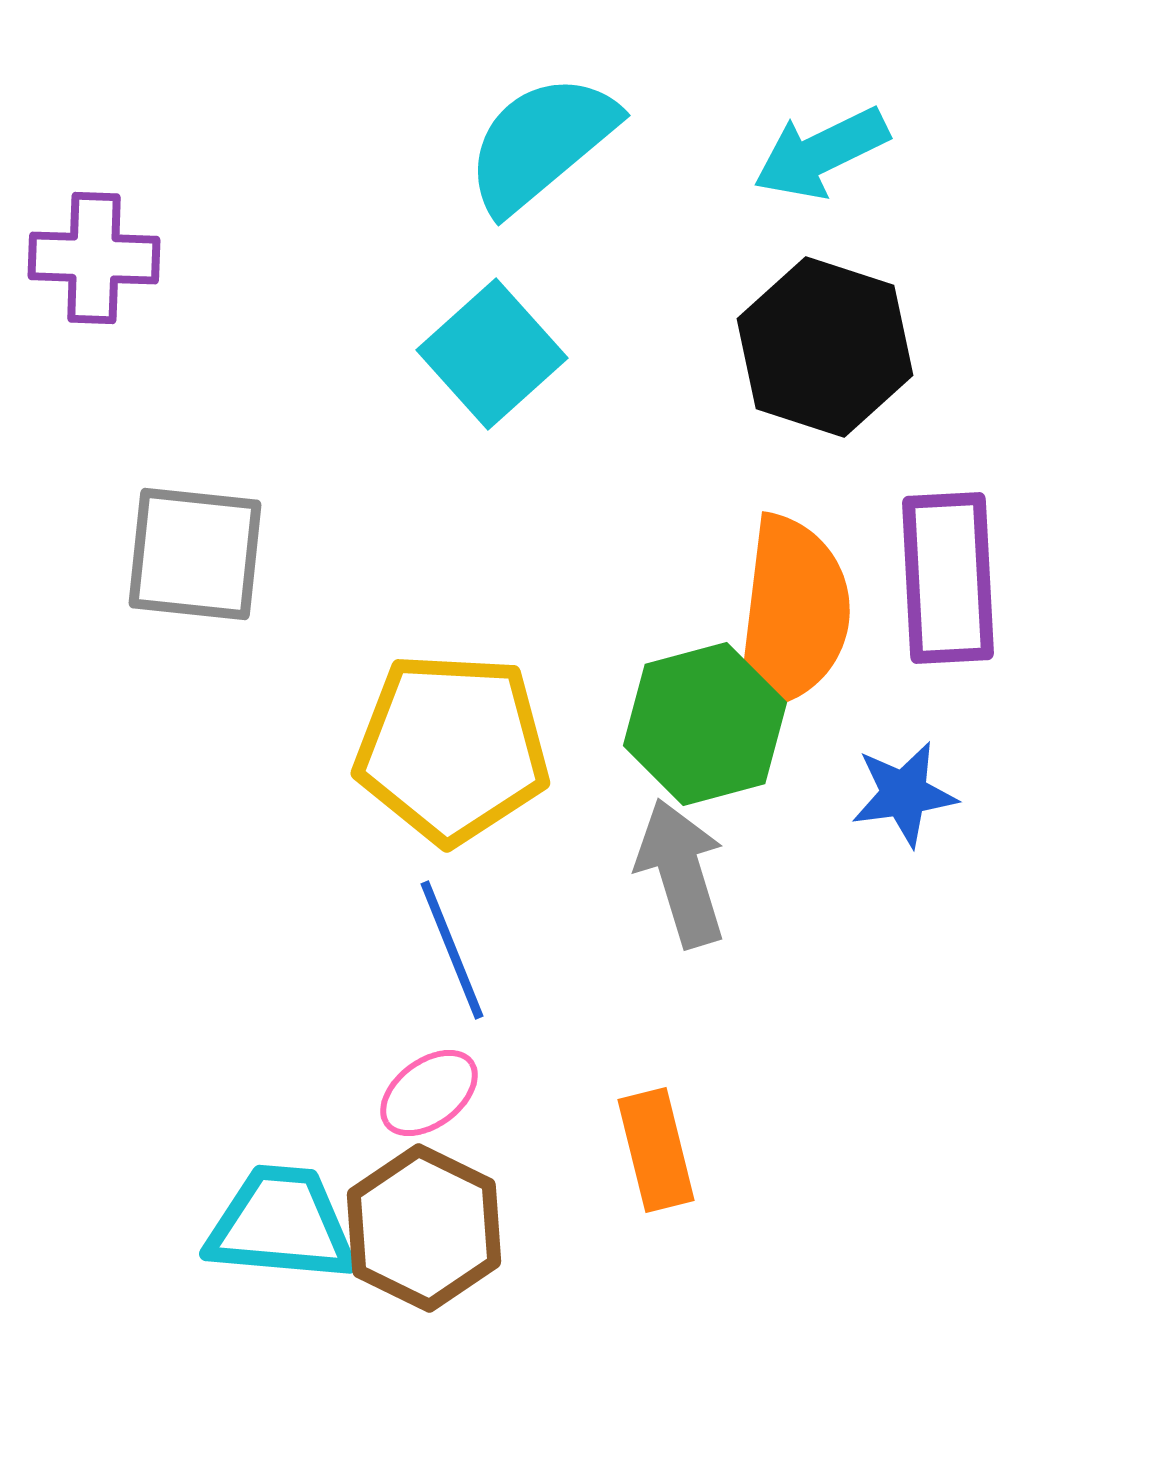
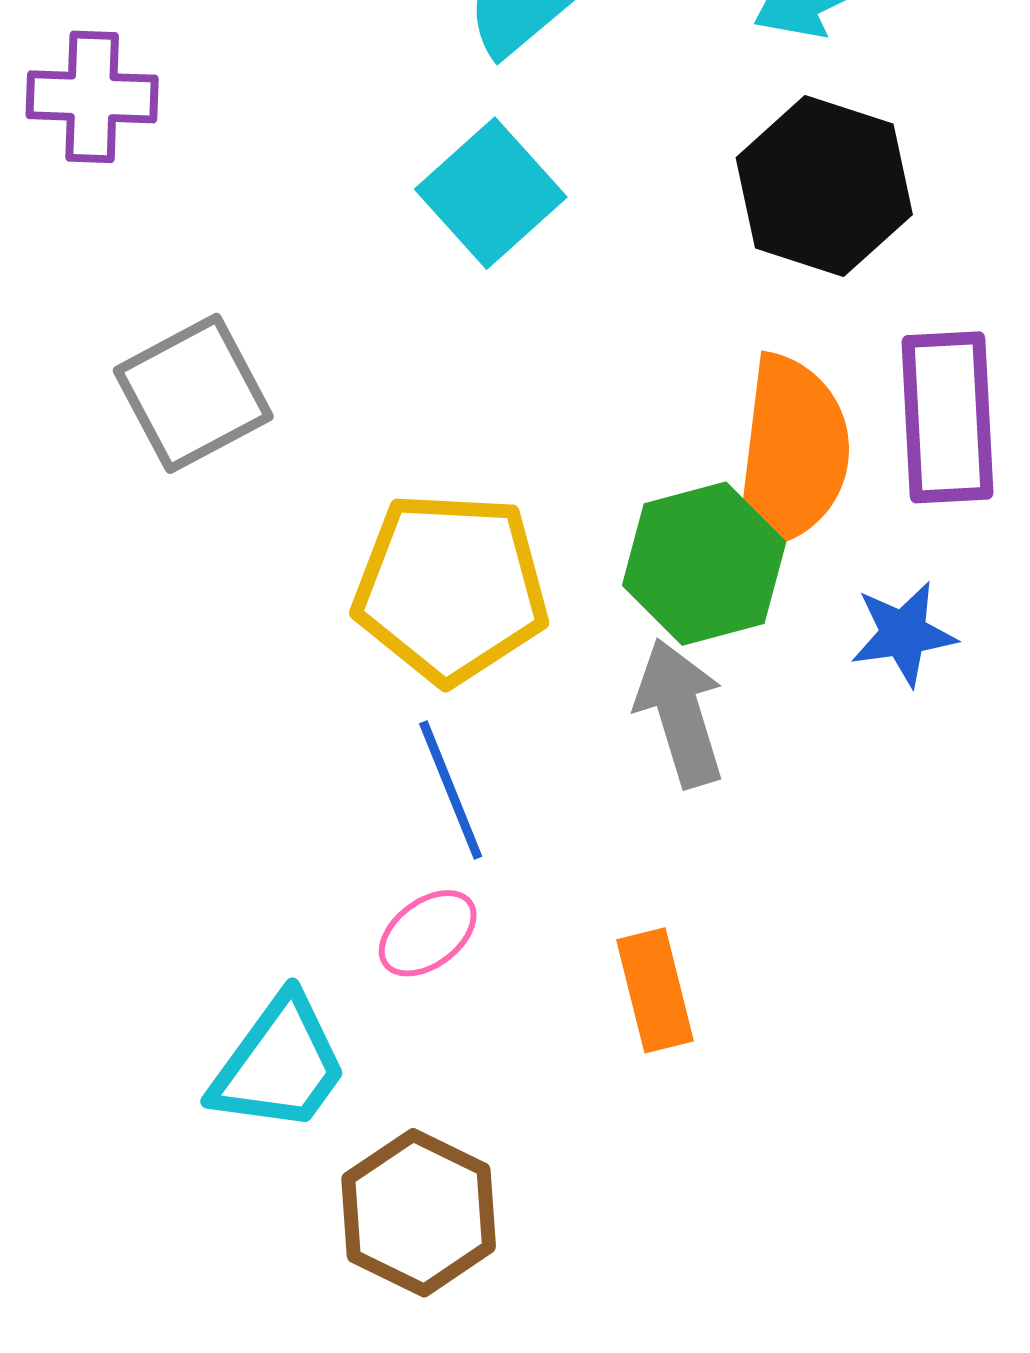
gray square: (195, 554) -> (193, 393), turned -34
cyan trapezoid: (281, 1224) -> (279, 1064), turned 121
brown hexagon: (424, 1228) -> (419, 1213), moved

